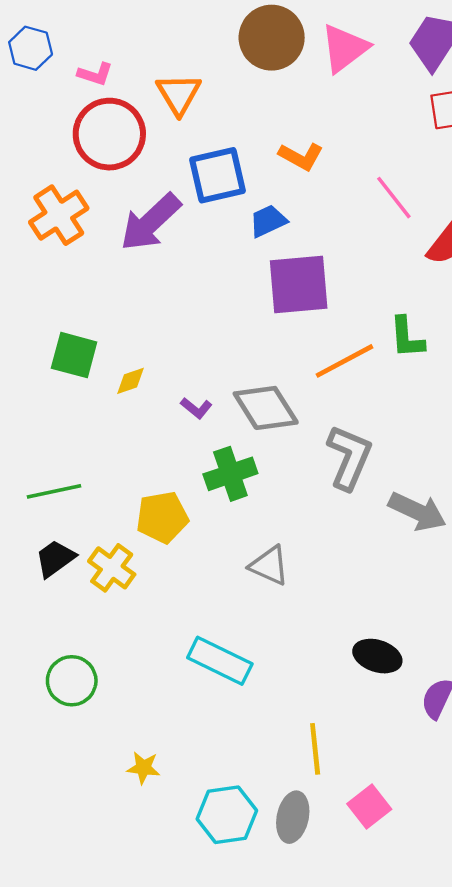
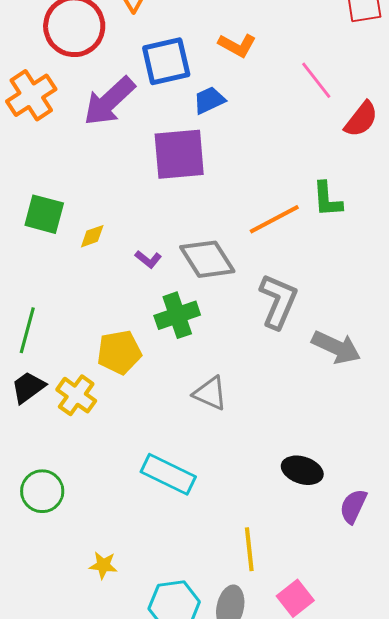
purple square: (299, 285) -> (179, 154), moved
green line: (54, 491) -> (27, 330), turned -63

